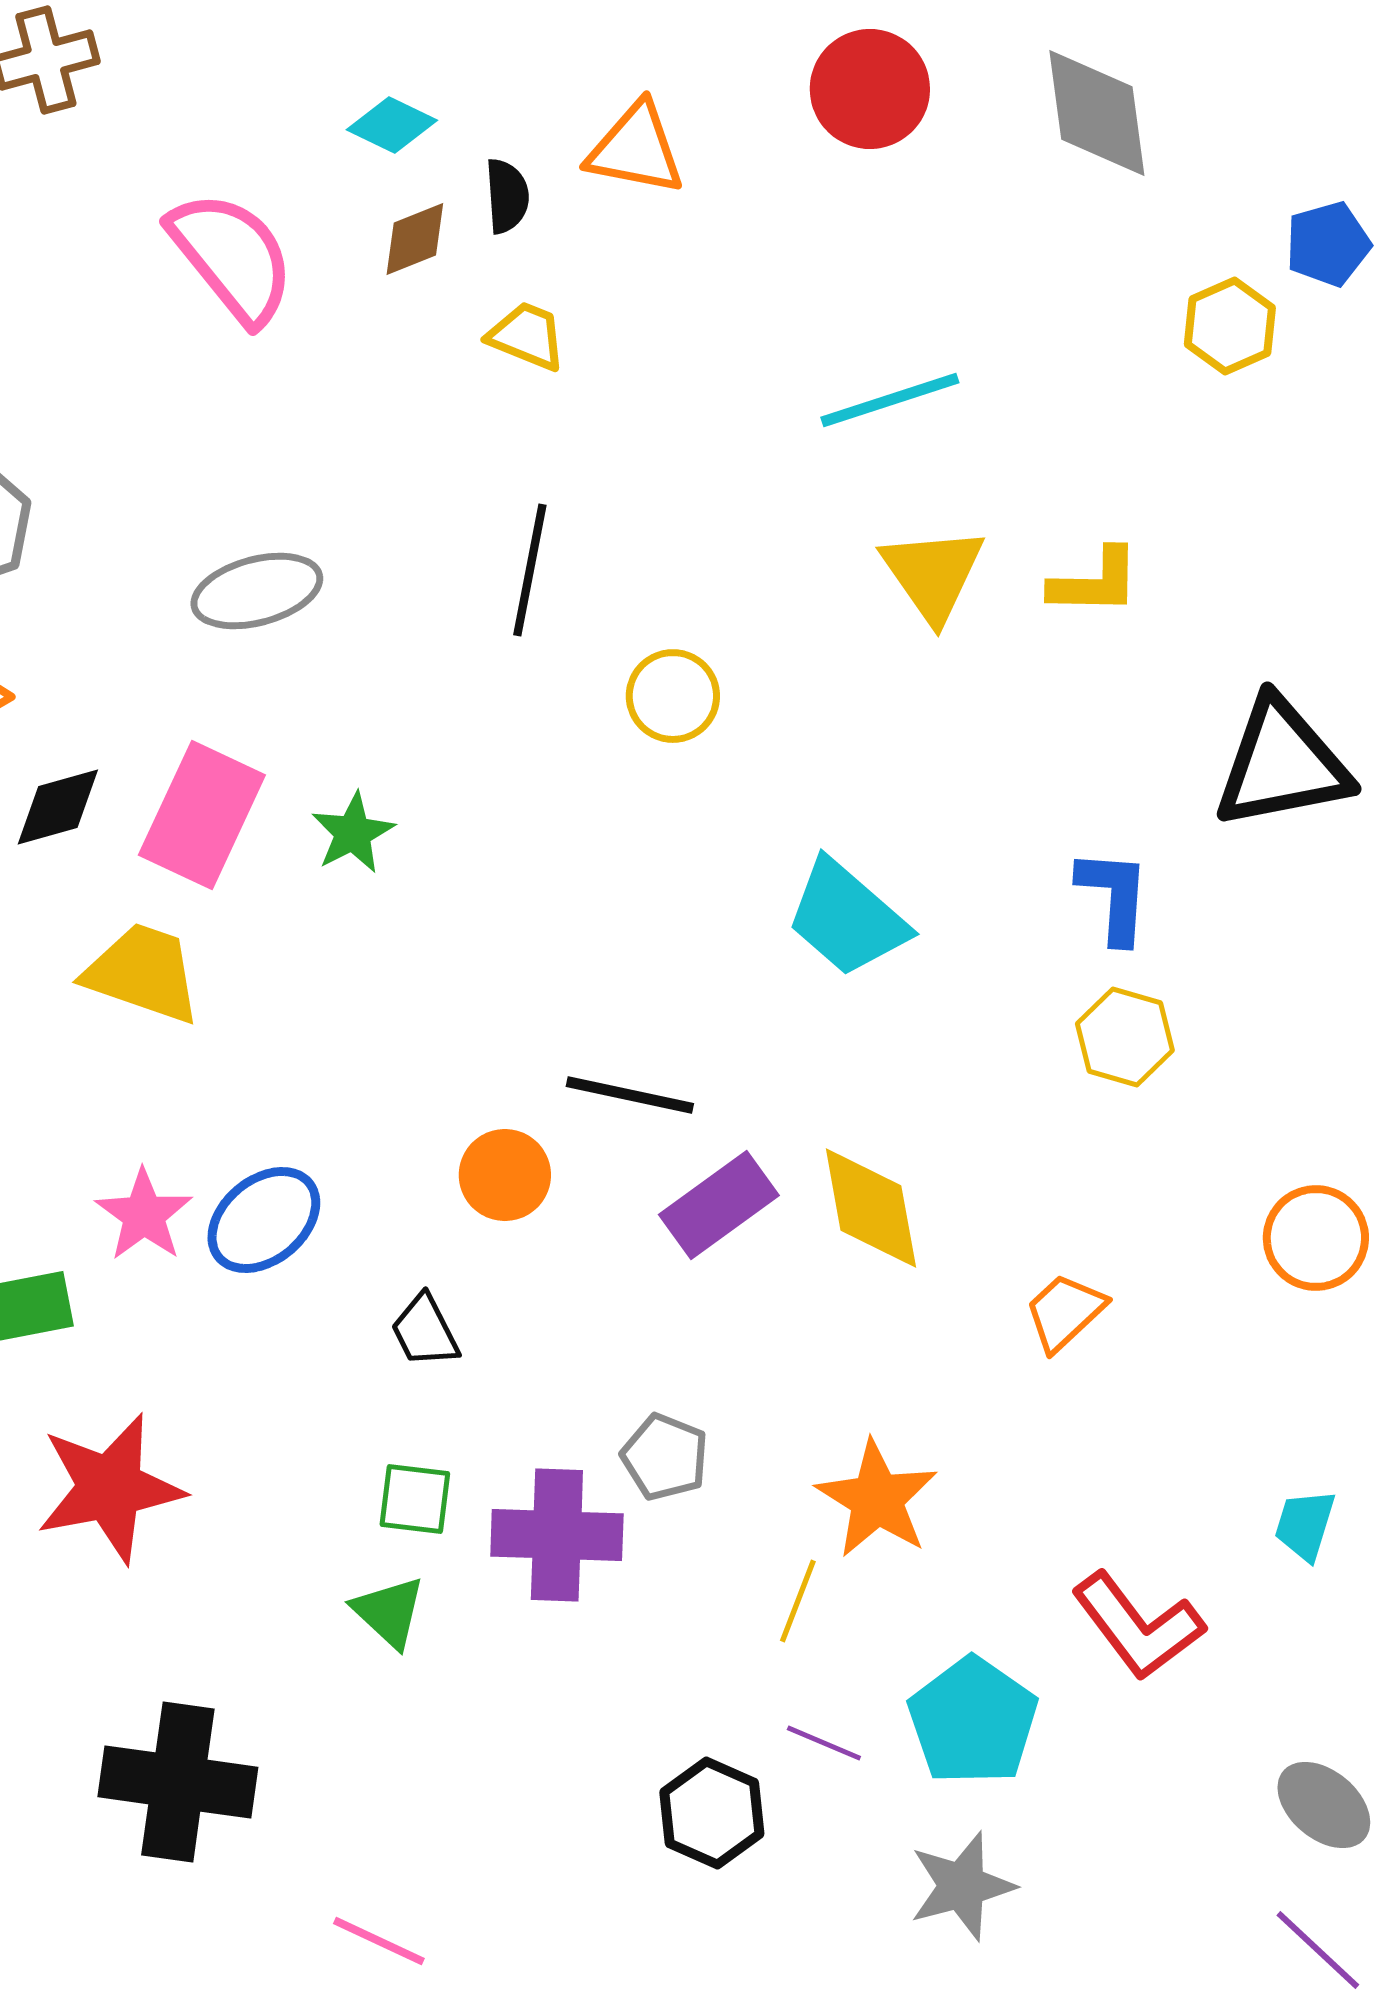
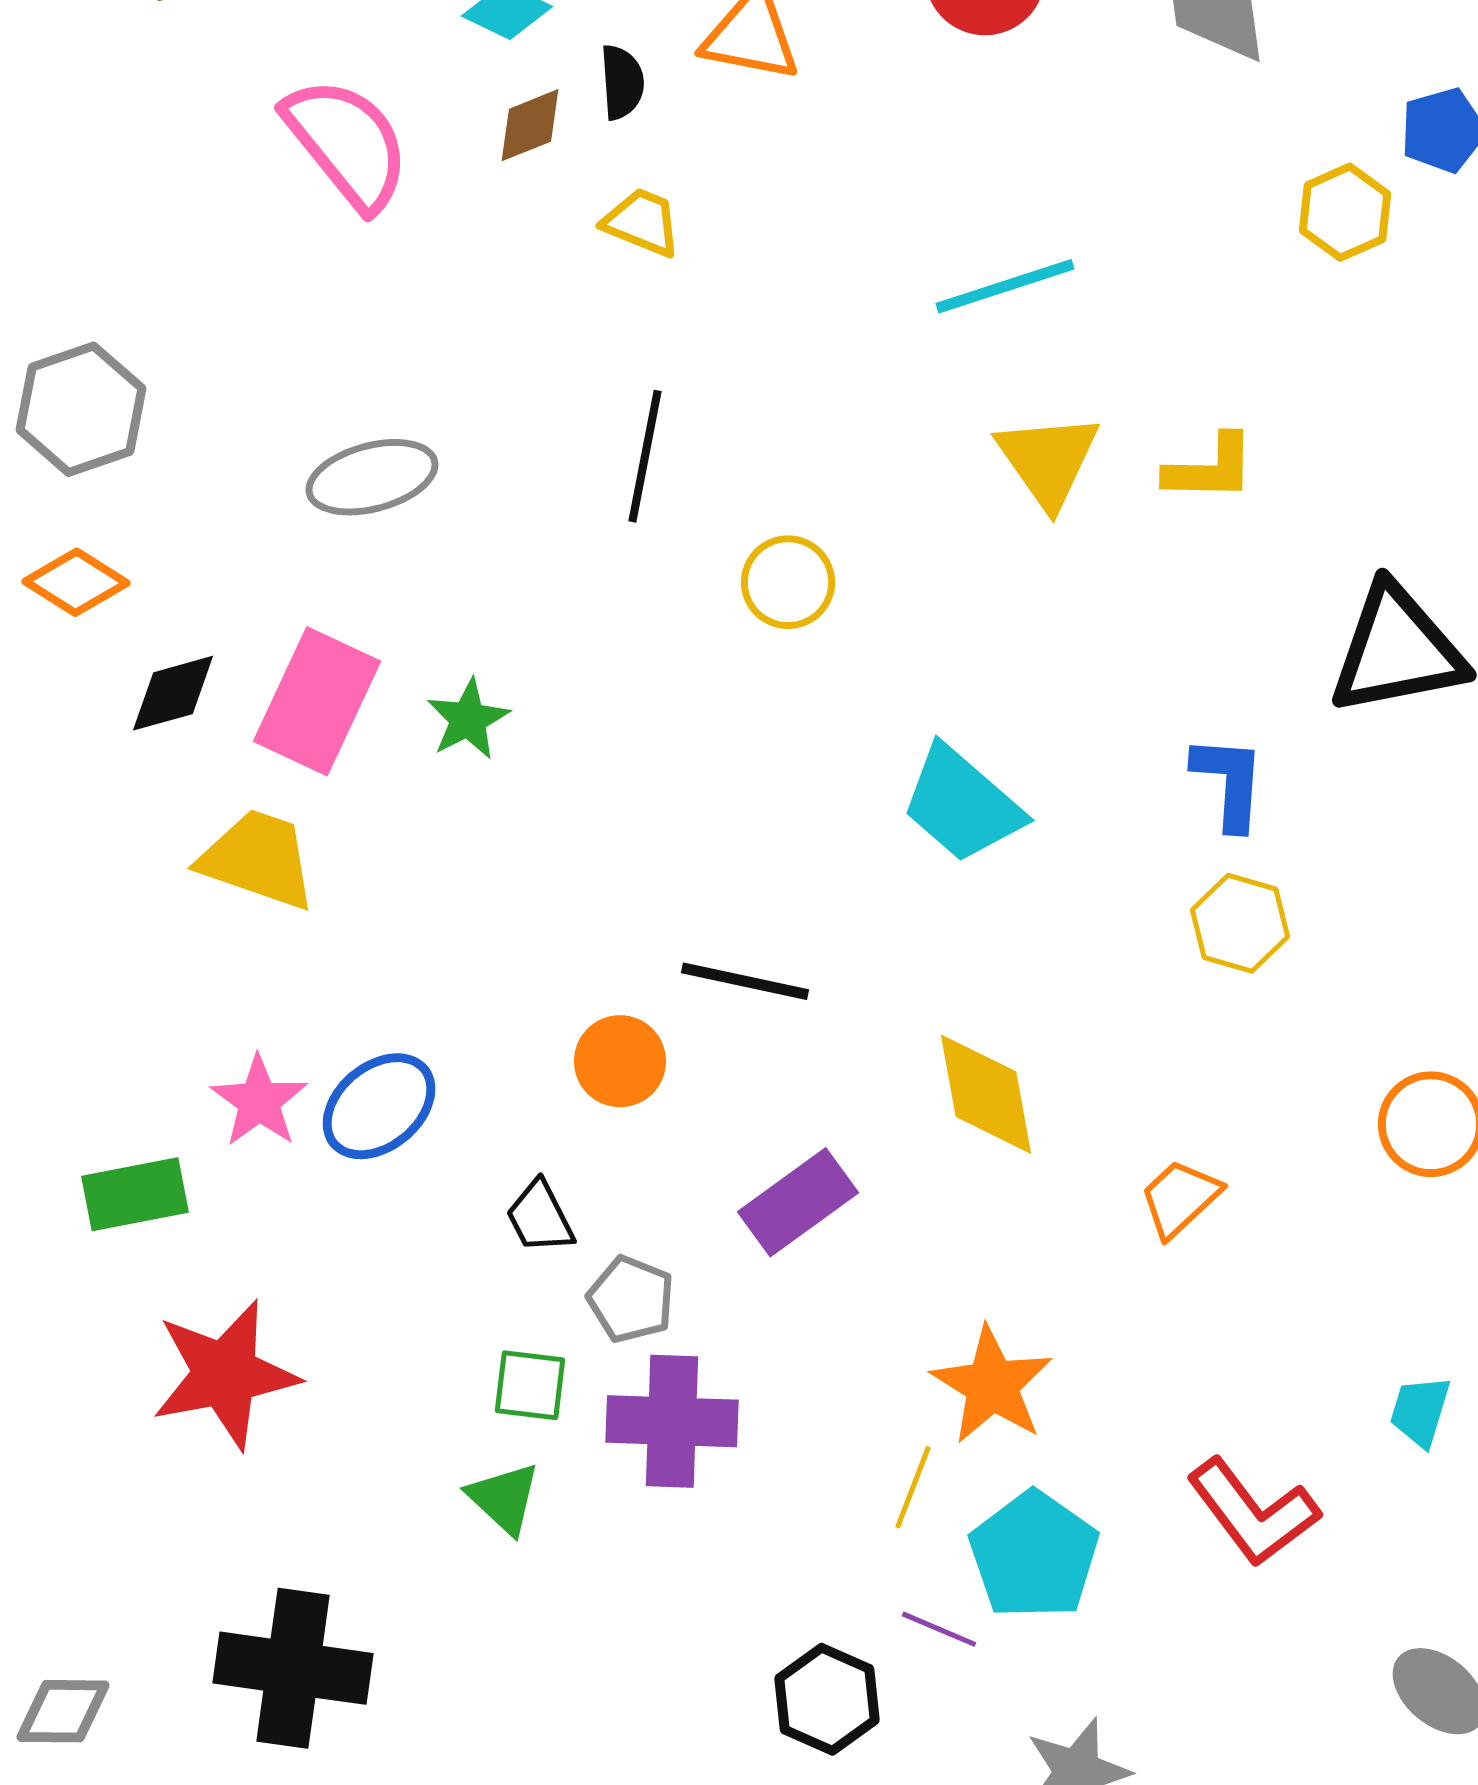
purple rectangle: (719, 1205) -> (798, 1202), moved
gray pentagon: (665, 1457) -> (631, 1299), moved
cyan pentagon: (973, 1721) -> (1034, 1555), moved

